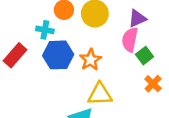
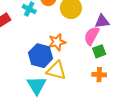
blue hexagon: (58, 55) -> (41, 56), moved
orange cross: (153, 84) -> (99, 75), turned 32

